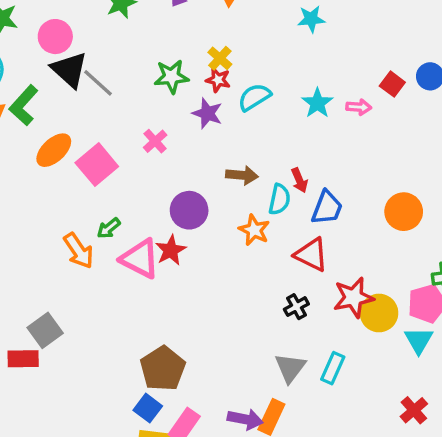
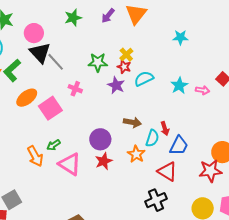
pink cross: (155, 141) -> (75, 89), moved, turned -32
red star: (171, 250) -> (104, 161), moved
red star: (353, 298) -> (210, 171), moved
black cross: (296, 307) -> (156, 200), size x1.5

